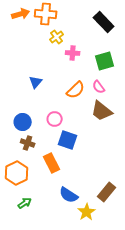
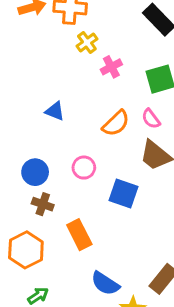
pink cross: (73, 53) -> (111, 67), turned -32
blue triangle: (36, 82) -> (55, 111), turned -48
blue square: (68, 140) -> (124, 193), moved

